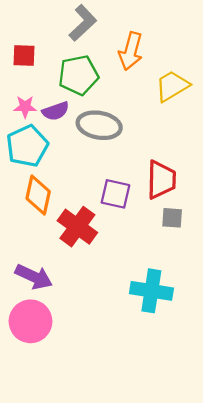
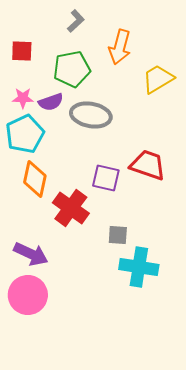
gray L-shape: (83, 23) -> (76, 21), size x0.7
red trapezoid: (161, 180) -> (148, 165), turned -72
gray square: (172, 218) -> (118, 235), moved

